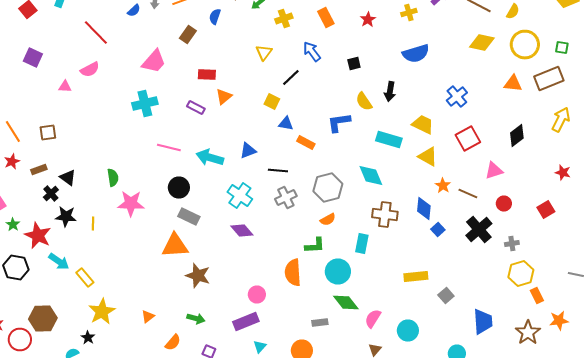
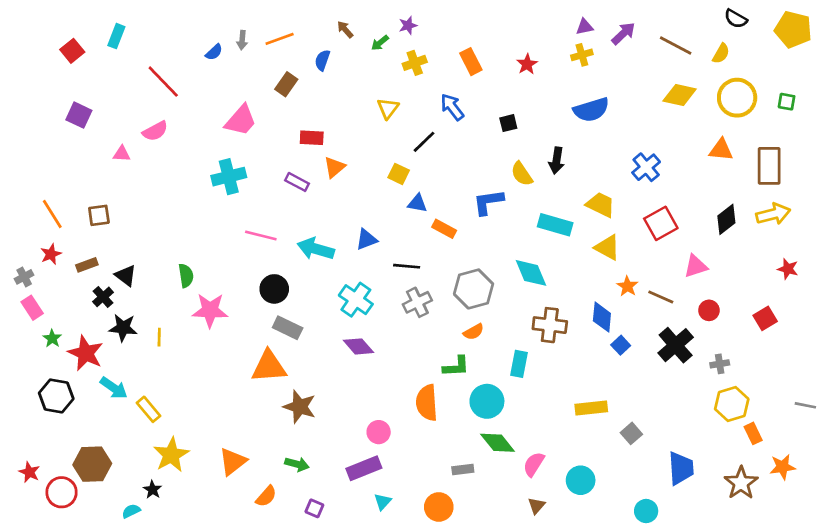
brown rectangle: (549, 78) -> (769, 166), moved, turned -68
yellow arrow: (561, 120) -> (773, 214), moved, turned 50
orange triangle: (148, 316) -> (233, 462), size x1.6

